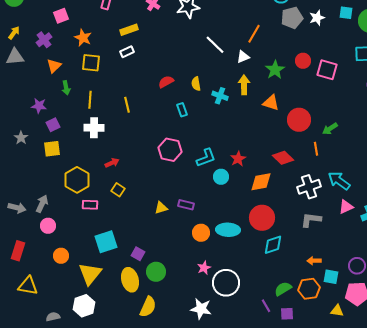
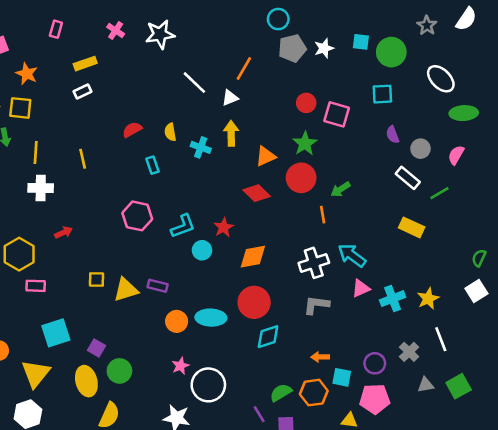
yellow square: (91, 63) -> (20, 108), moved
green star: (275, 70) -> (305, 144), moved
orange triangle: (271, 103) -> (266, 156), turned -42
red diamond: (283, 158) -> (257, 193), moved
yellow square: (118, 190) -> (97, 279), moved, turned -32
yellow triangle: (161, 208) -> (126, 290), size x1.5

